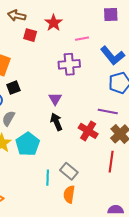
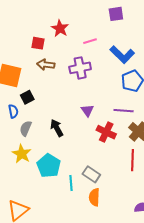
brown arrow: (17, 16) -> (46, 65), moved
purple triangle: (55, 99) -> (87, 110), moved
black arrow: (56, 122) -> (57, 128), moved
cyan pentagon: (28, 144) -> (49, 166), moved

